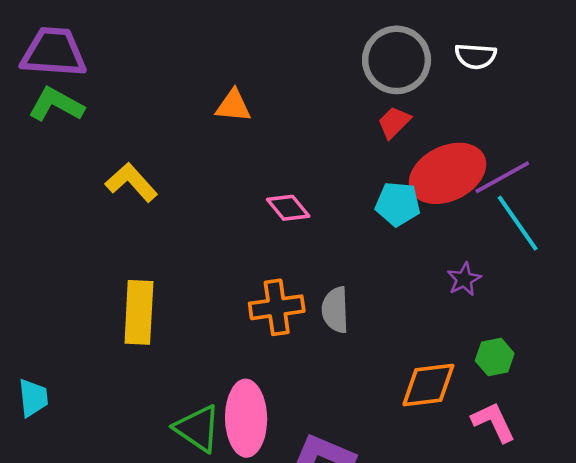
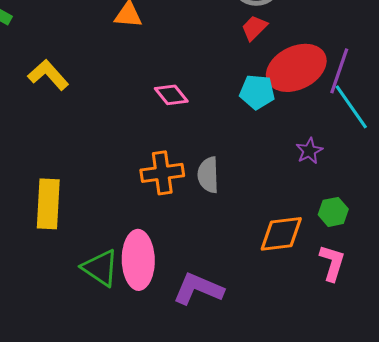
purple line: (502, 177) -> (339, 71), turned -42
yellow rectangle: (139, 312) -> (48, 204), moved
pink L-shape: (493, 422) -> (332, 263), turned 42

